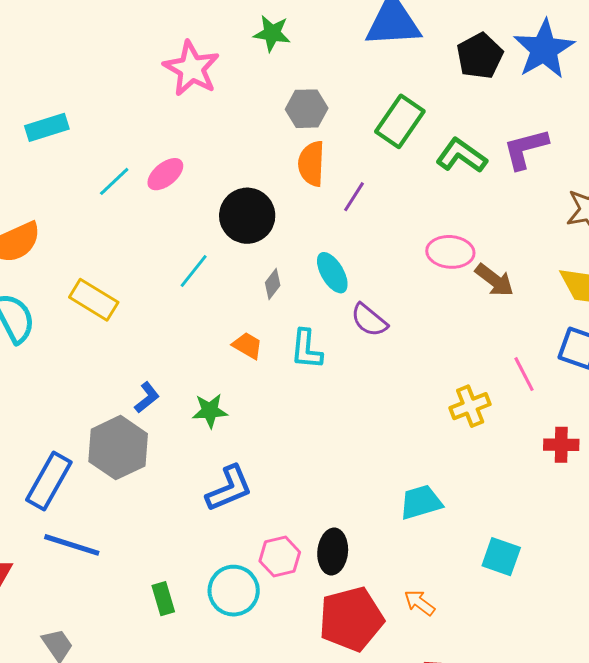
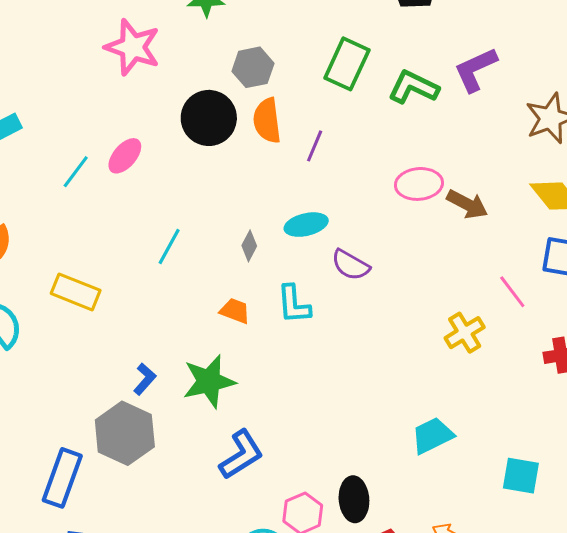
black circle: (247, 216) -> (209, 118), moved
cyan ellipse: (332, 273) -> (306, 225), turned -63
green star: (210, 411) -> (209, 381), size x1.5

